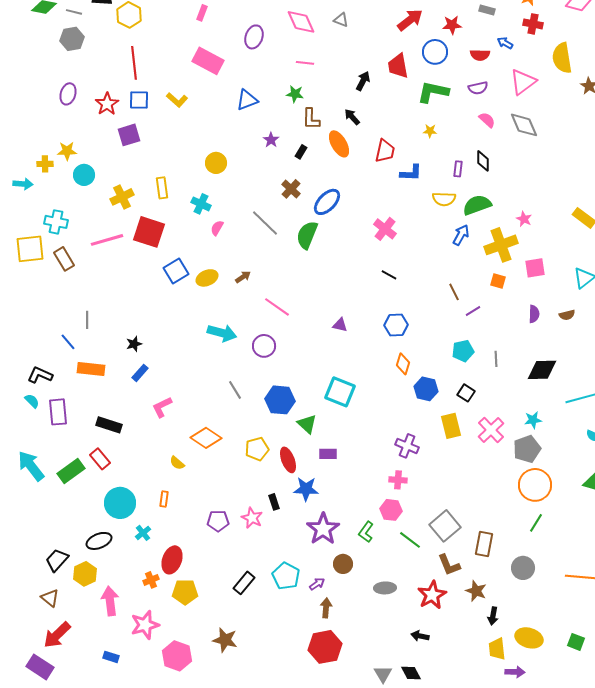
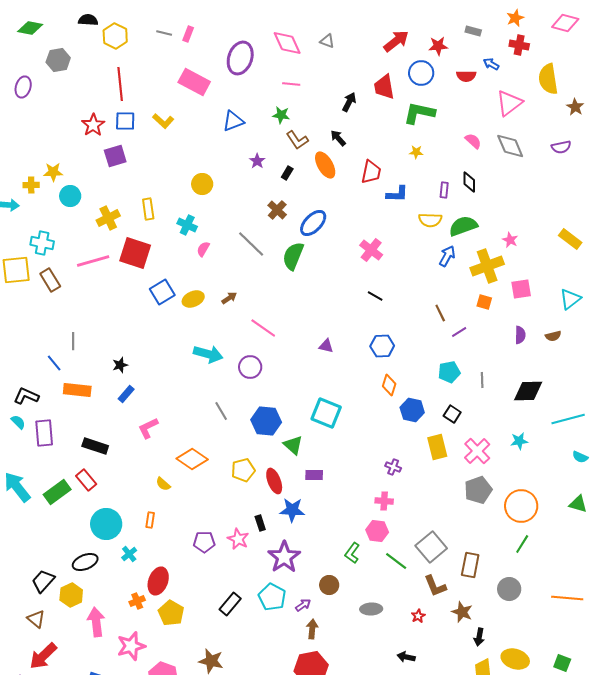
gray line: (74, 12) -> (164, 33), moved
purple ellipse: (254, 37) -> (240, 58), size x1.4
purple semicircle: (478, 88) -> (561, 147), moved
purple ellipse: (68, 94) -> (23, 87), moved
brown L-shape: (311, 119) -> (297, 140), turned -35
purple cross: (407, 446) -> (393, 467), size x0.7
gray pentagon: (527, 449) -> (478, 490), moved
purple star: (323, 529) -> (284, 557), moved
yellow pentagon: (185, 592) -> (171, 613), turned 30
red star: (432, 595) -> (418, 616), size x0.5

